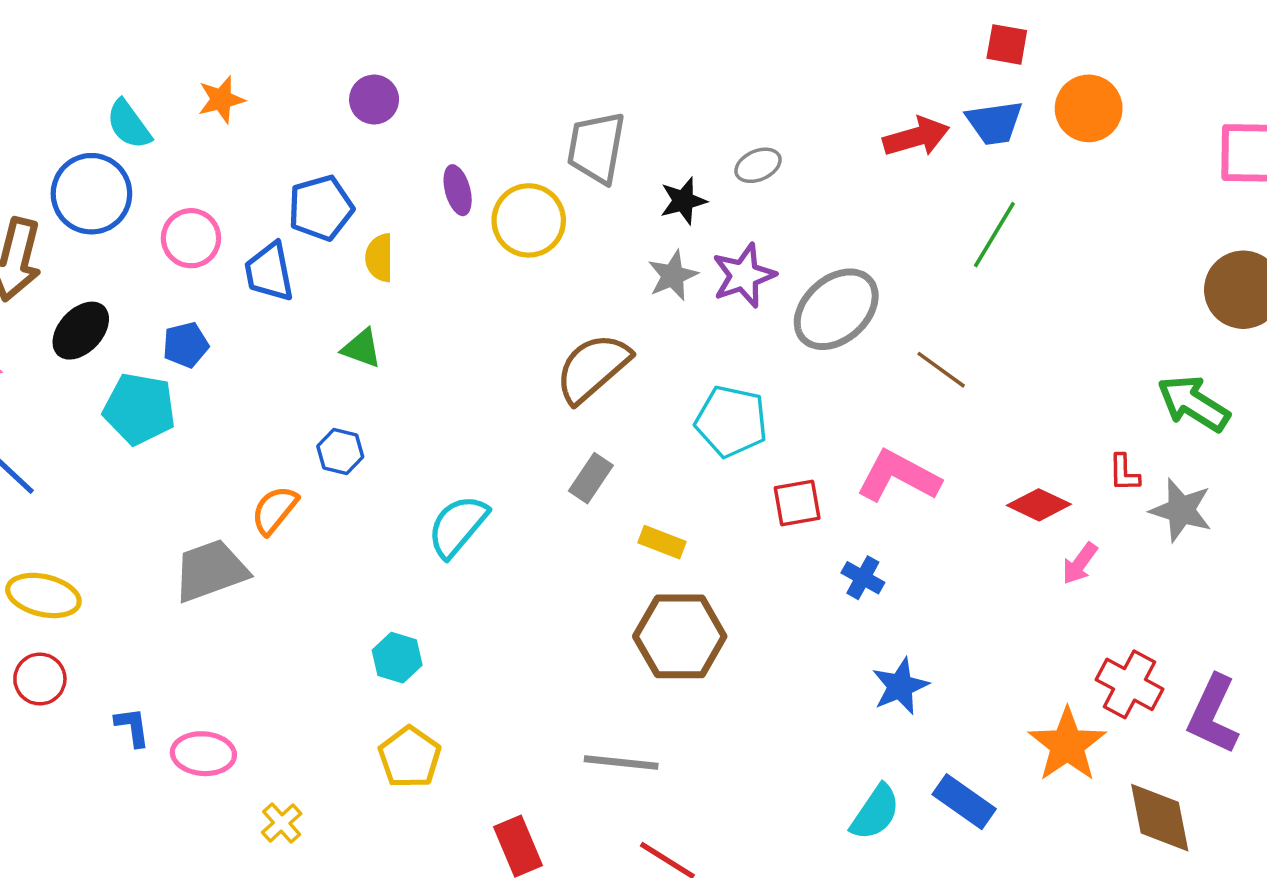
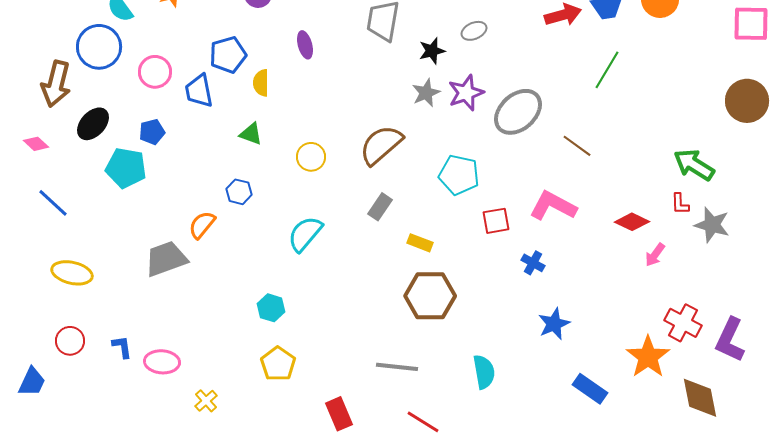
yellow circle: (529, 220) -> (311, 157), moved, size x0.7
green arrow: (1193, 403) -> (694, 165), moved
red circle: (40, 679) -> (70, 341), moved
cyan semicircle: (875, 812) -> (484, 372), moved, turned -44

